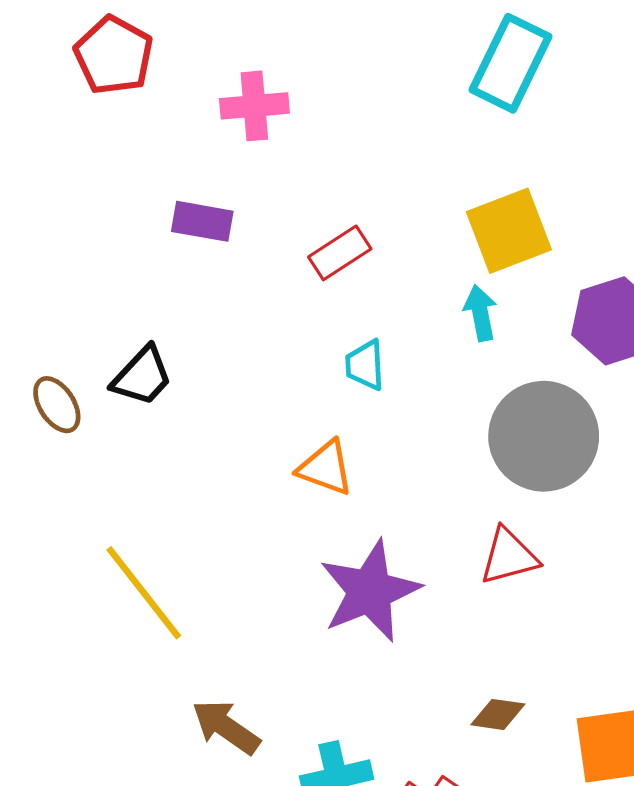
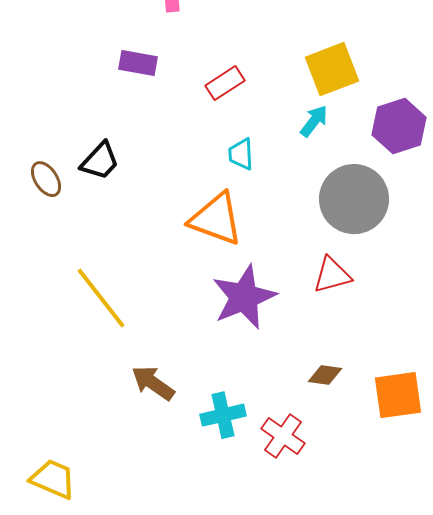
cyan arrow: (480, 313) -> (314, 121), turned 48
orange triangle: (326, 468) -> (216, 219), size x1.5

